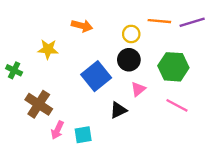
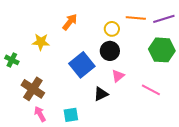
orange arrow: (82, 26) -> (70, 22), turned -66
green hexagon: (173, 67) -> (162, 50), moved
pink arrow: (57, 130) -> (40, 114), moved, turned 126

